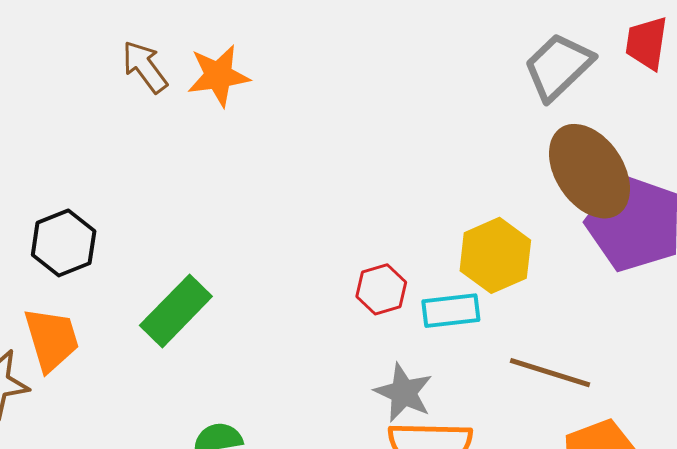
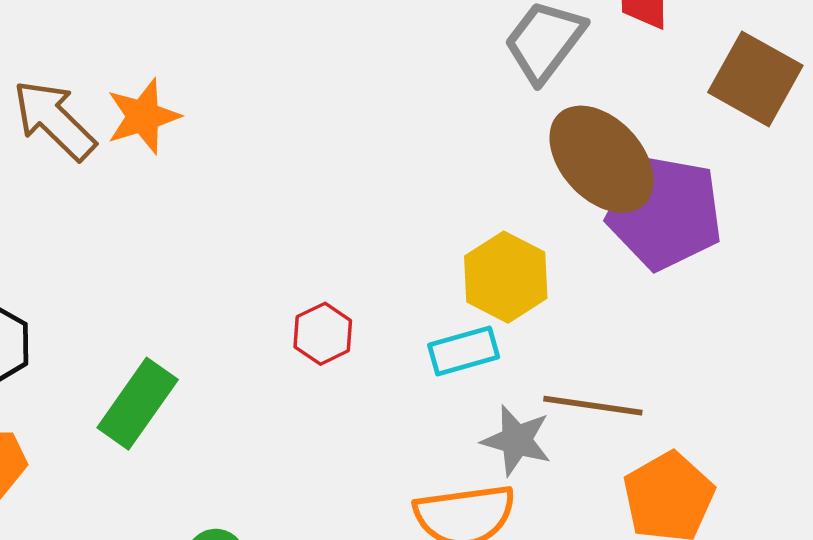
brown arrow: (145, 67) -> (54, 120), size x1.4
red hexagon: (381, 289) -> (323, 334), moved
gray star: (404, 393) -> (516, 440), moved

